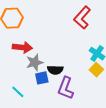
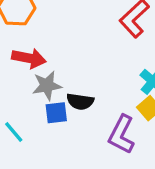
purple L-shape: (66, 88) -> (122, 134), moved

